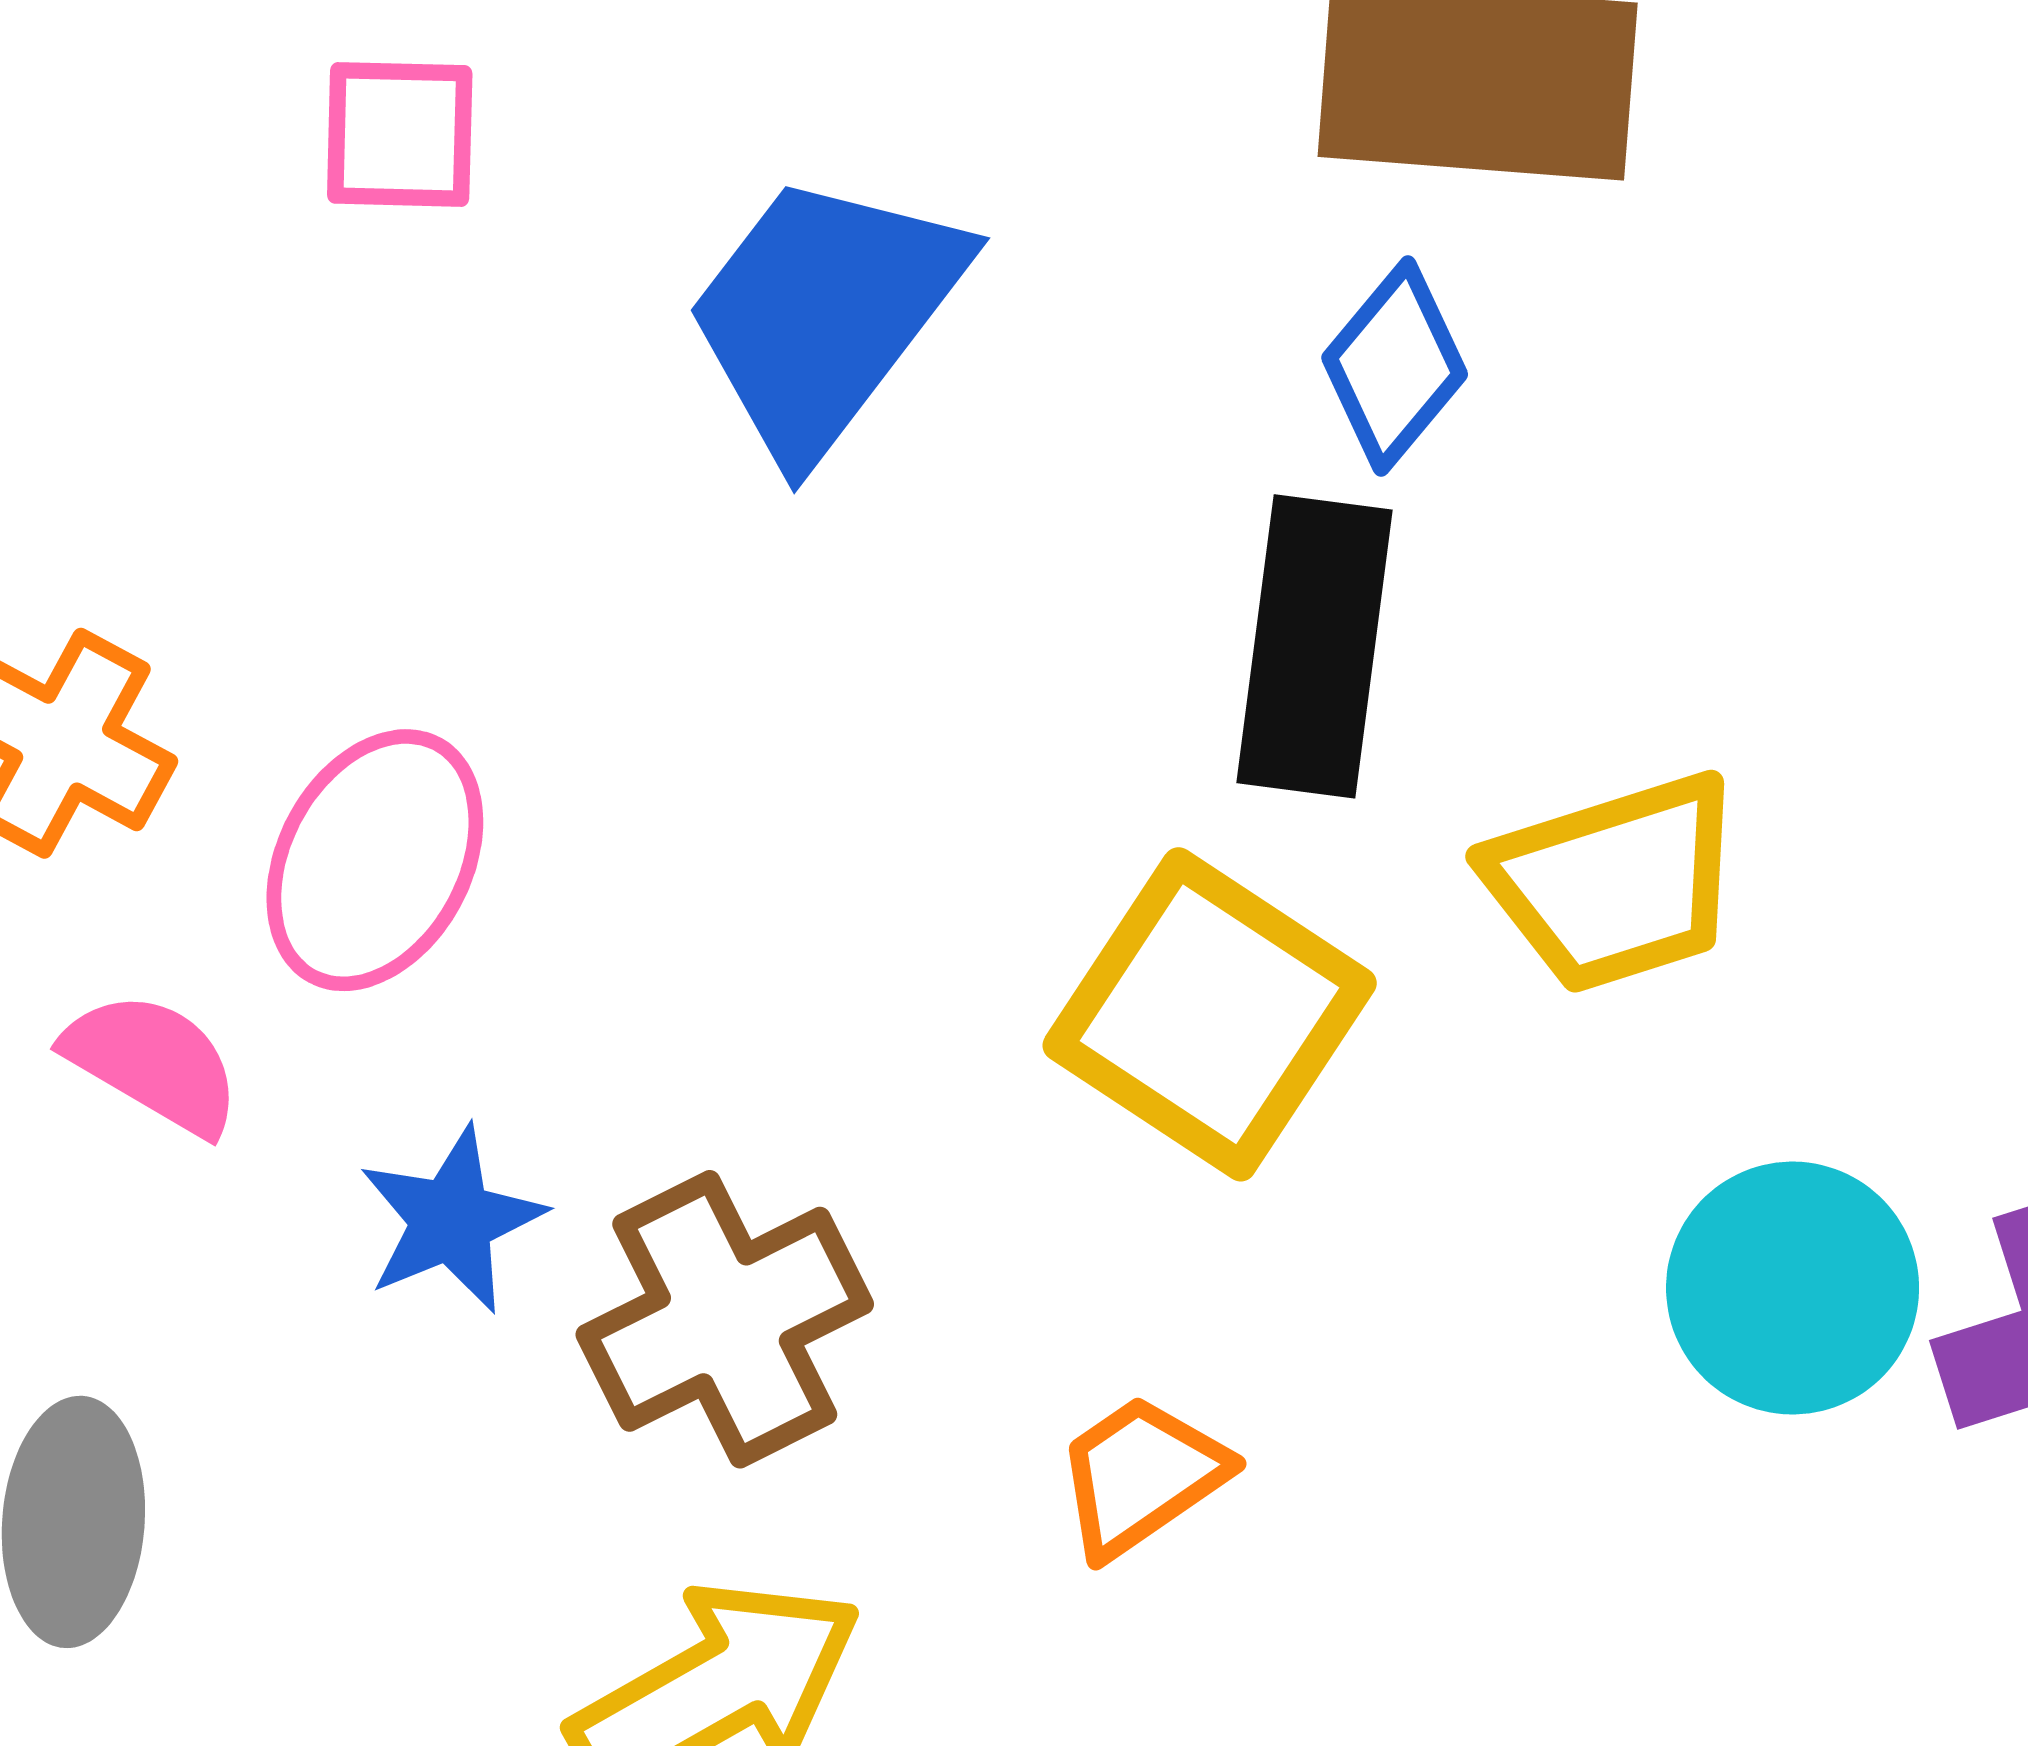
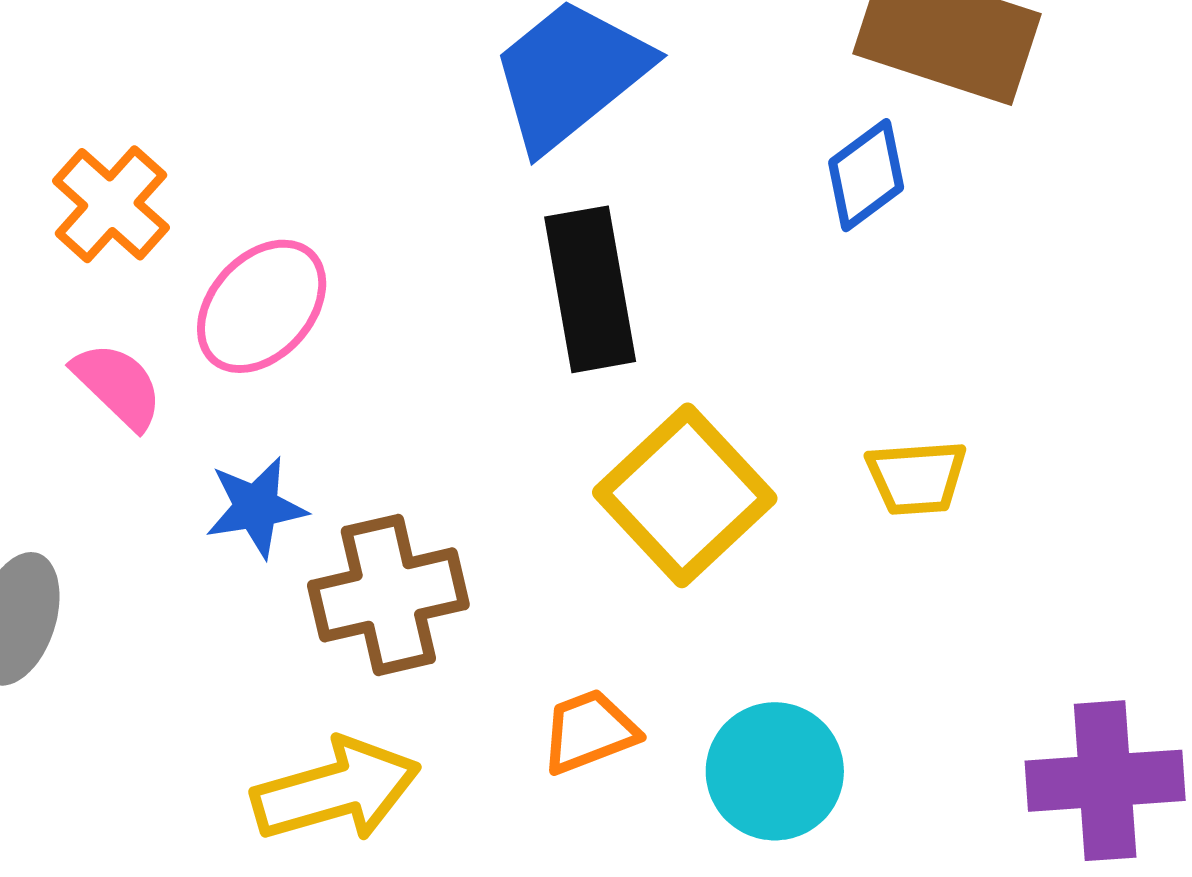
black rectangle: (1314, 646) -> (590, 289), moved, turned -31
yellow trapezoid: (1615, 883) -> (917, 477), size x0.7
cyan circle: (1793, 1288) -> (775, 771), moved

